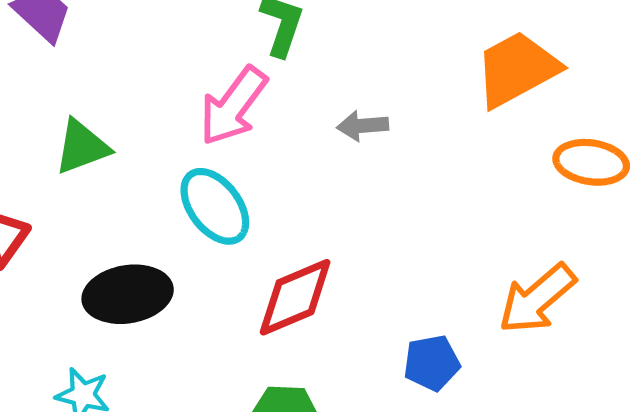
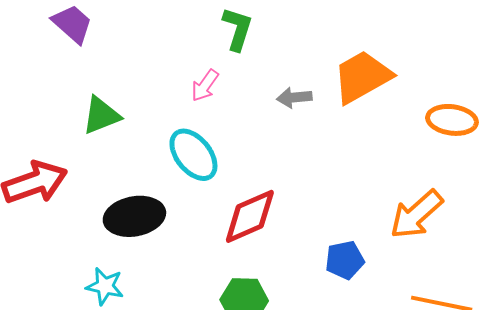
orange trapezoid: (517, 69) -> (362, 77), moved
pink arrow: (233, 106) -> (205, 85), size x0.6

